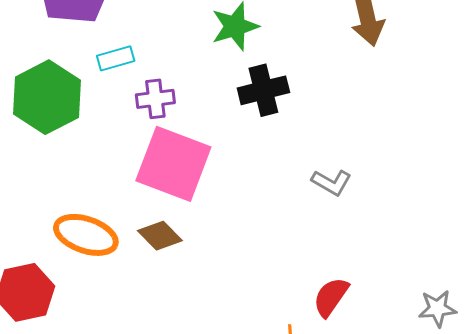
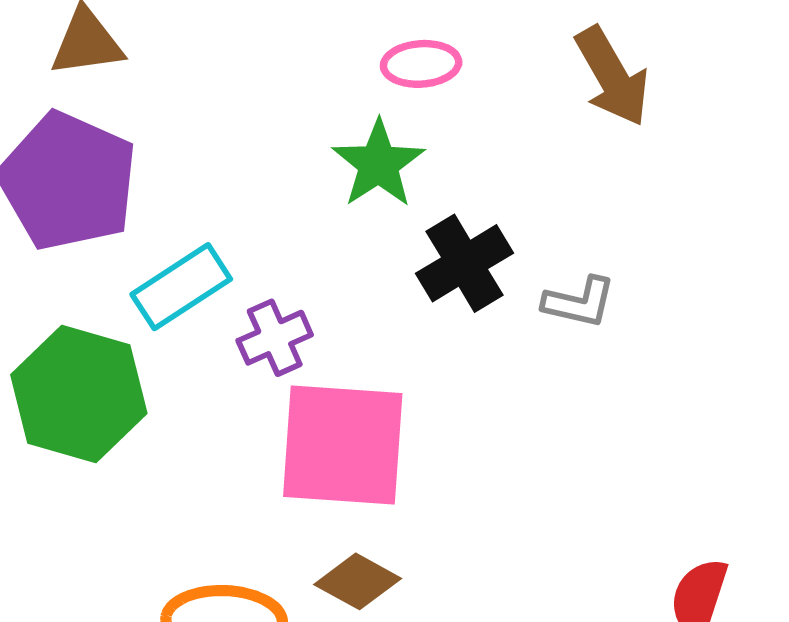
cyan rectangle: (116, 58) -> (181, 287), size x1.4
gray L-shape: (332, 182) -> (579, 302), moved

